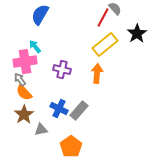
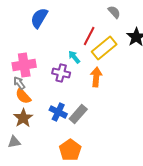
red line: (103, 18) -> (89, 36), moved
cyan arrow: (35, 47) -> (74, 57), moved
gray triangle: (41, 130) -> (14, 142), moved

